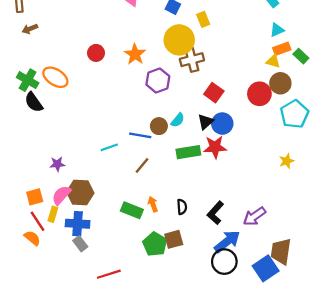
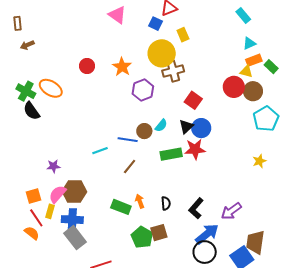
red circle: (259, 94) -> (234, 87), moved
gray rectangle: (80, 244) -> (75, 238), size x1.6

